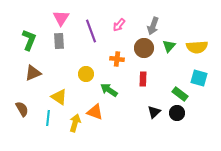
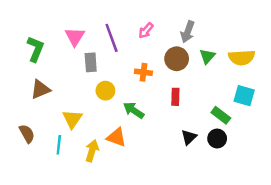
pink triangle: (61, 18) -> (75, 37), moved
gray rectangle: (59, 41) -> (91, 62), moved
yellow triangle: (59, 97) -> (72, 119), turned 30

